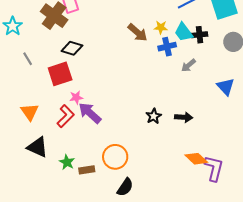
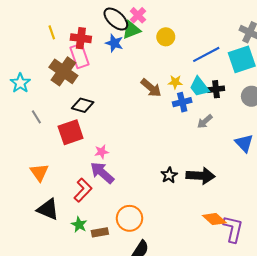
pink star: (76, 97) -> (102, 152), moved
red L-shape: (66, 116) -> (83, 190), moved
black arrow: (184, 117) -> (201, 176), size x1.5

